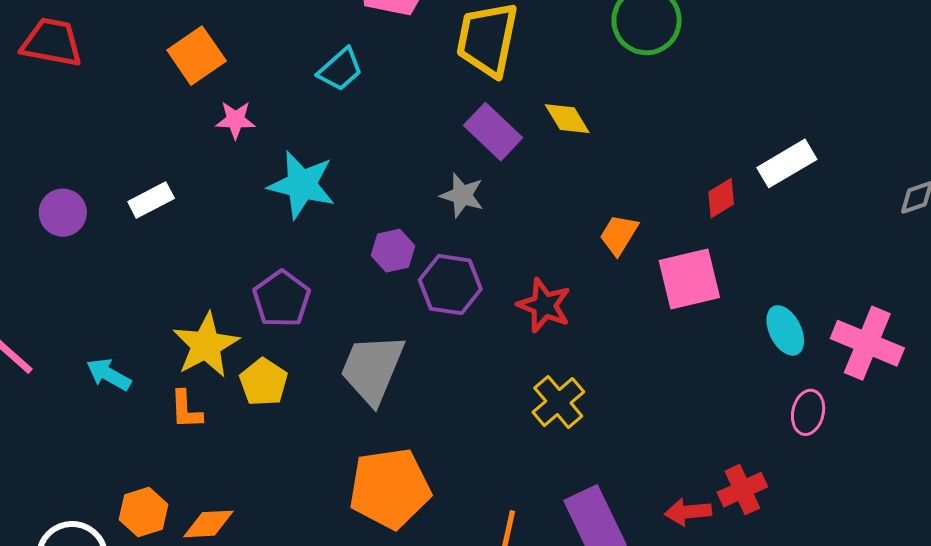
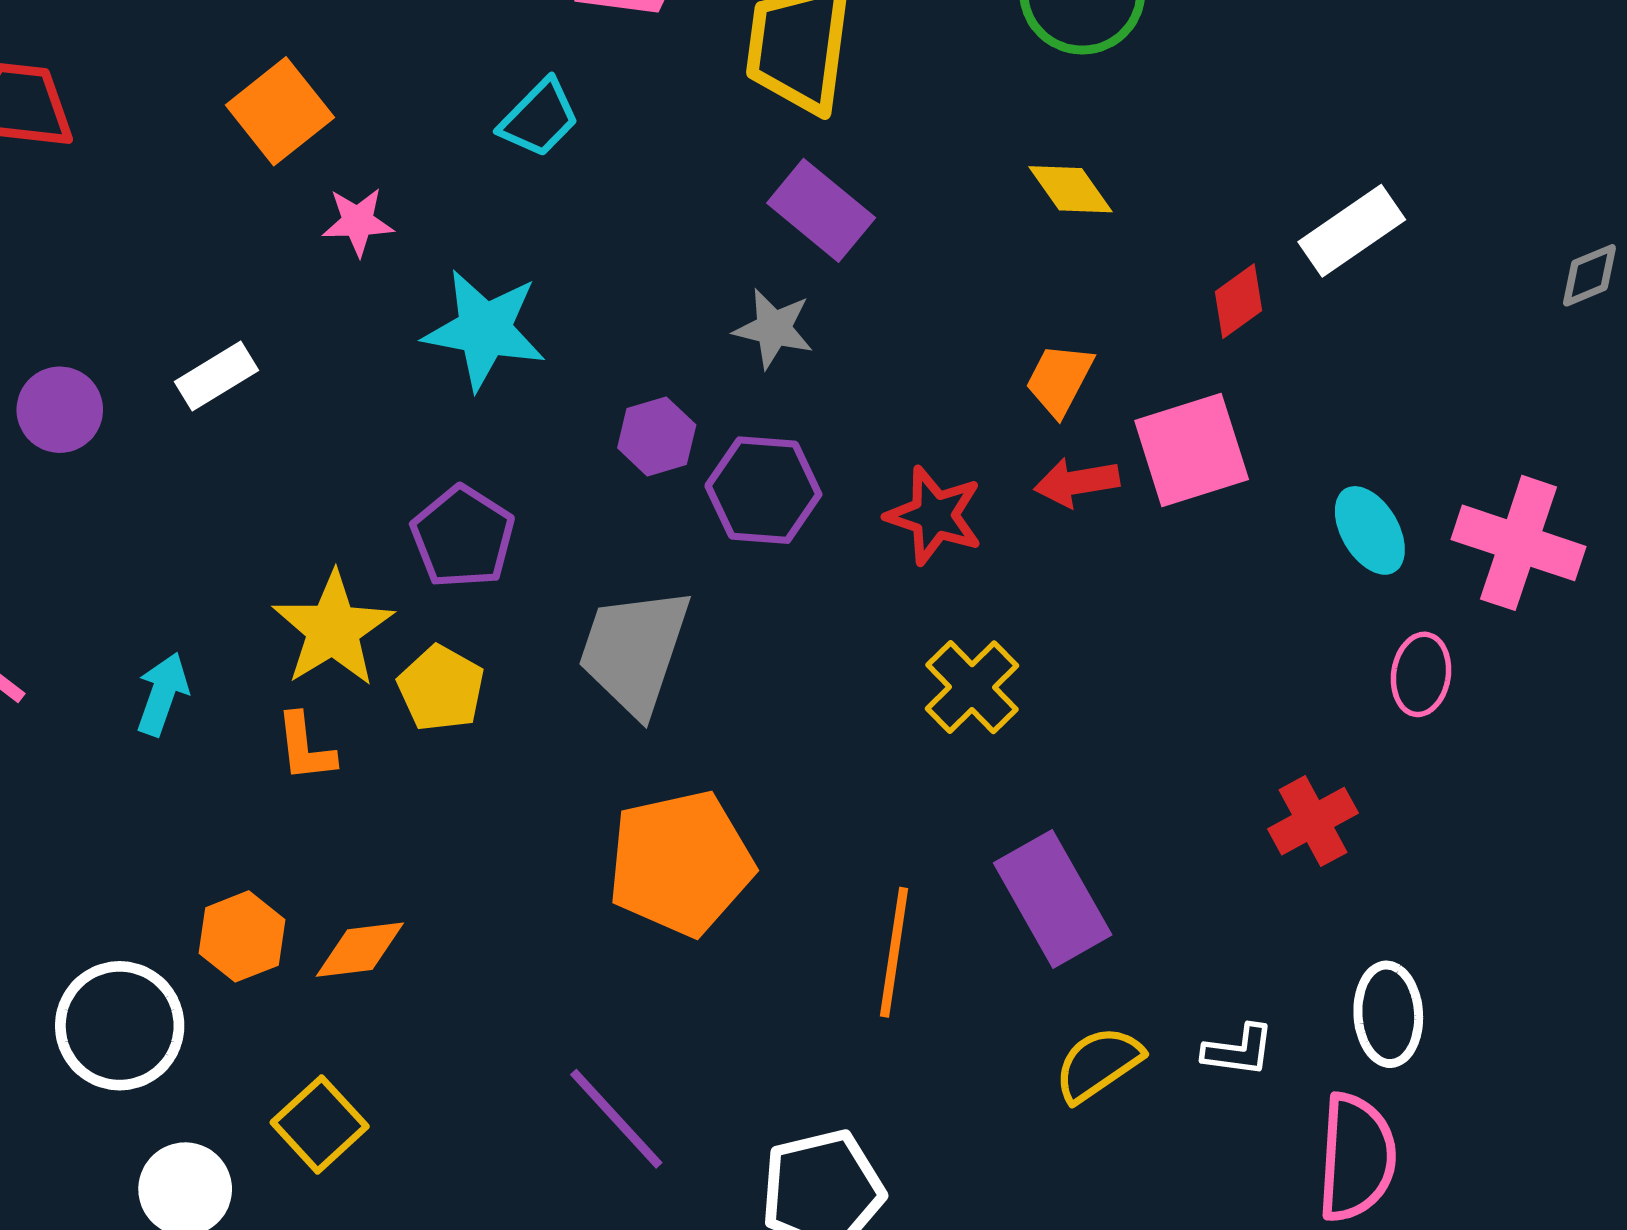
yellow diamond: (567, 119) -> (1070, 189), moved
cyan arrow: (109, 374) -> (162, 694), turned 84
red arrow: (688, 512) -> (1077, 482), moved

